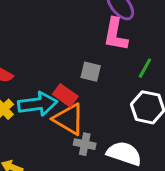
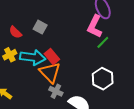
green line: (145, 68) -> (103, 42), moved
gray square: (91, 72) -> (40, 27), moved

